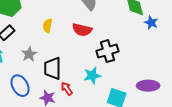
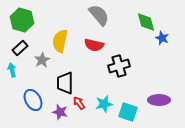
yellow semicircle: (47, 26) -> (60, 41), size x1.6
gray star: (29, 54) -> (42, 60), moved
cyan star: (92, 75) -> (104, 104), moved

